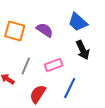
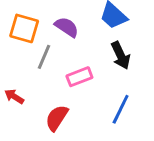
gray line: (26, 66) -> (44, 57), moved
blue line: (70, 88) -> (121, 109), moved

